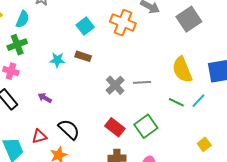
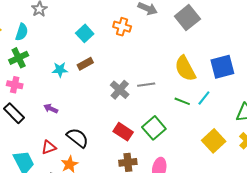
orange cross: (123, 23) -> (122, 27), size x0.7
brown rectangle: (83, 56) -> (85, 64), turned -42
yellow square: (204, 144) -> (214, 141), size x1.6

